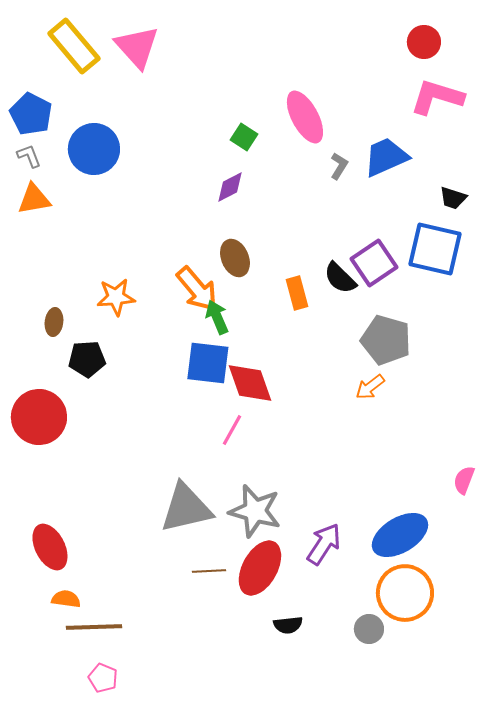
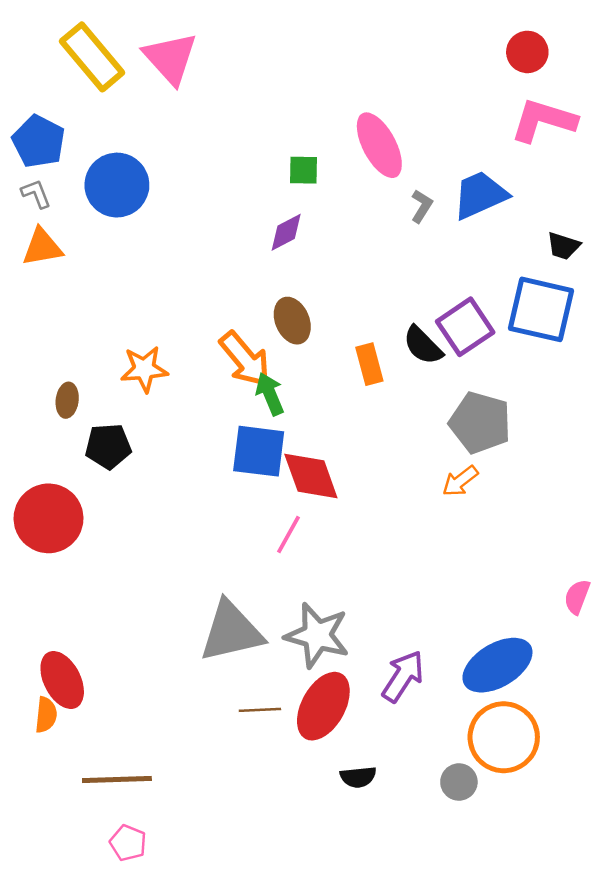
green square: (244, 137) -> (303, 170), turned -32
orange semicircle: (66, 599) -> (46, 715), moved, turned 88

